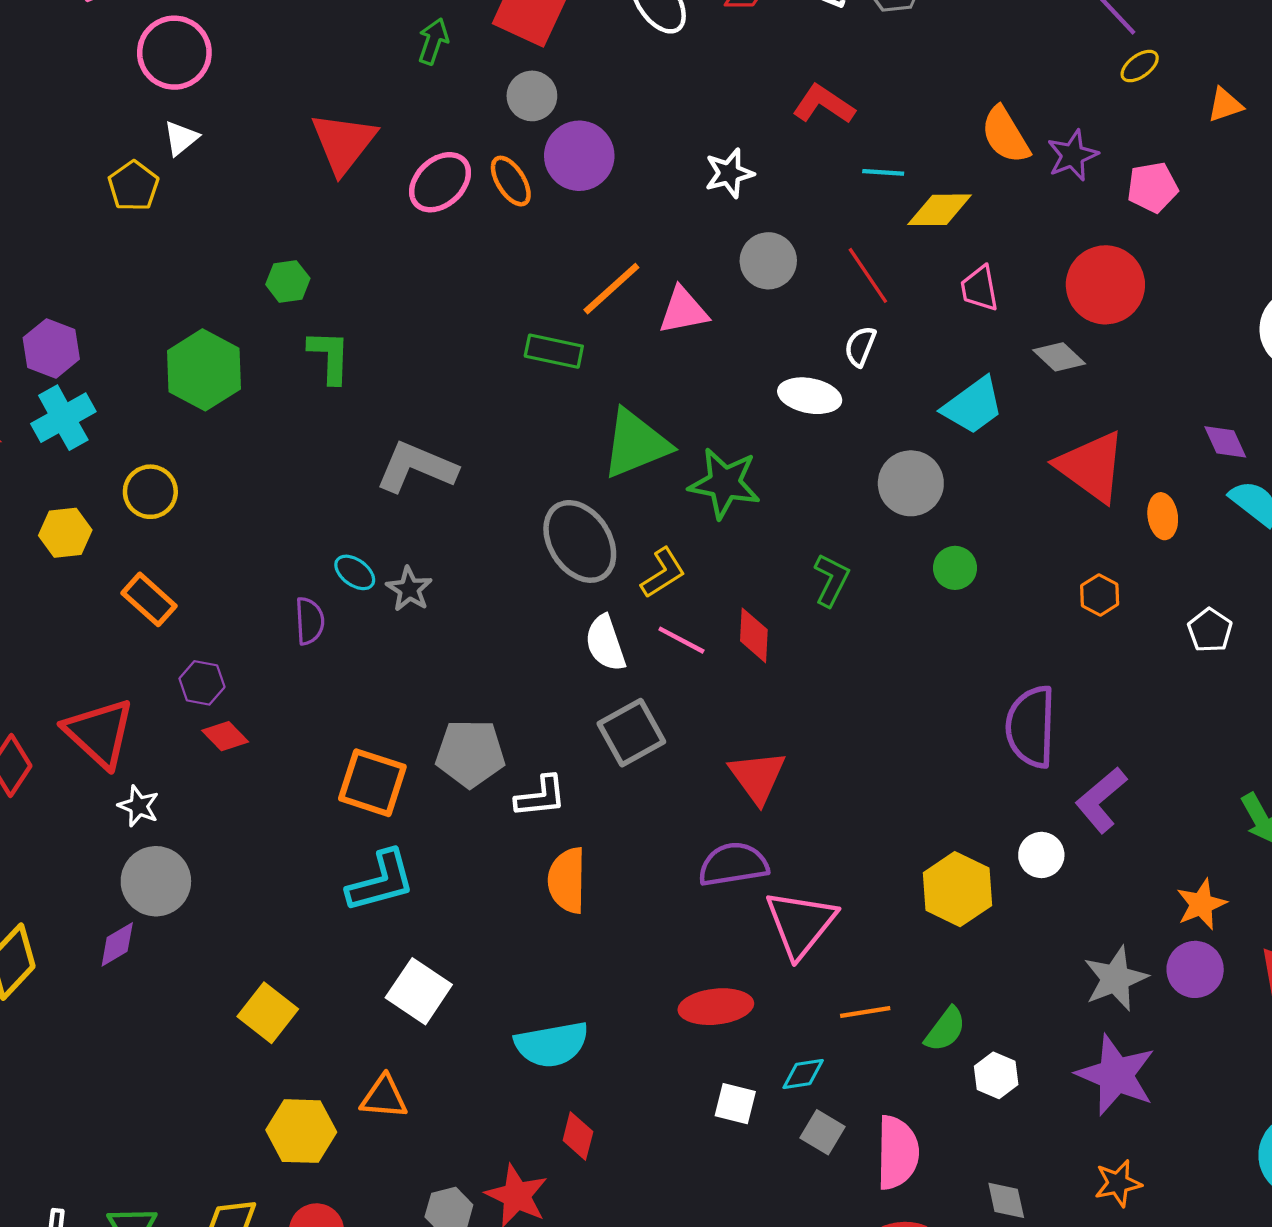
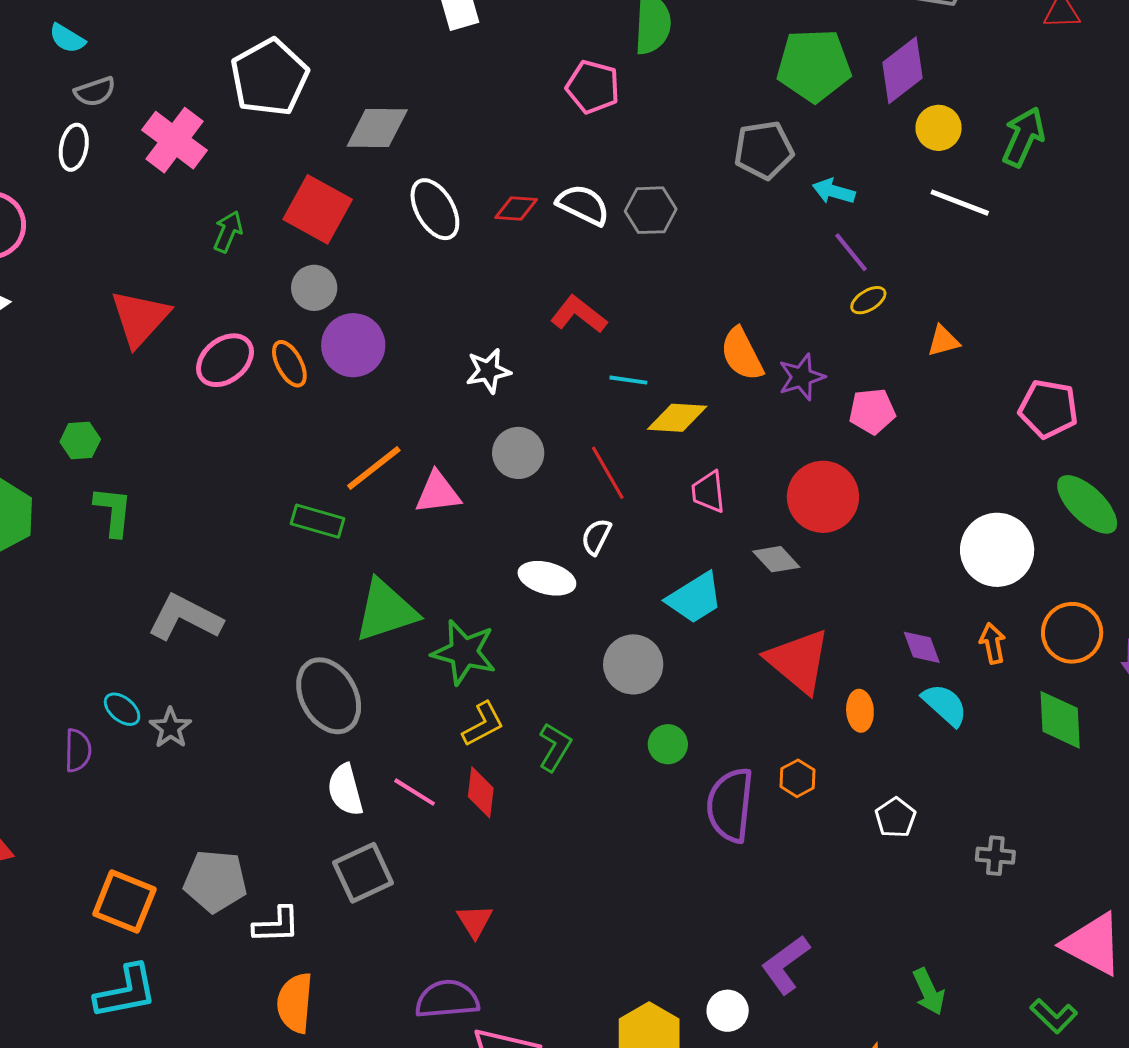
yellow L-shape: (663, 573) -> (483, 724), moved
purple semicircle: (1031, 727) -> (730, 805), moved
red triangle: (757, 777) -> (475, 921), size x0.7

